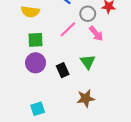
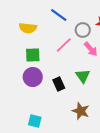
brown star: (86, 98) -> (81, 111), turned 30
cyan square: (38, 109) -> (35, 121), turned 32

